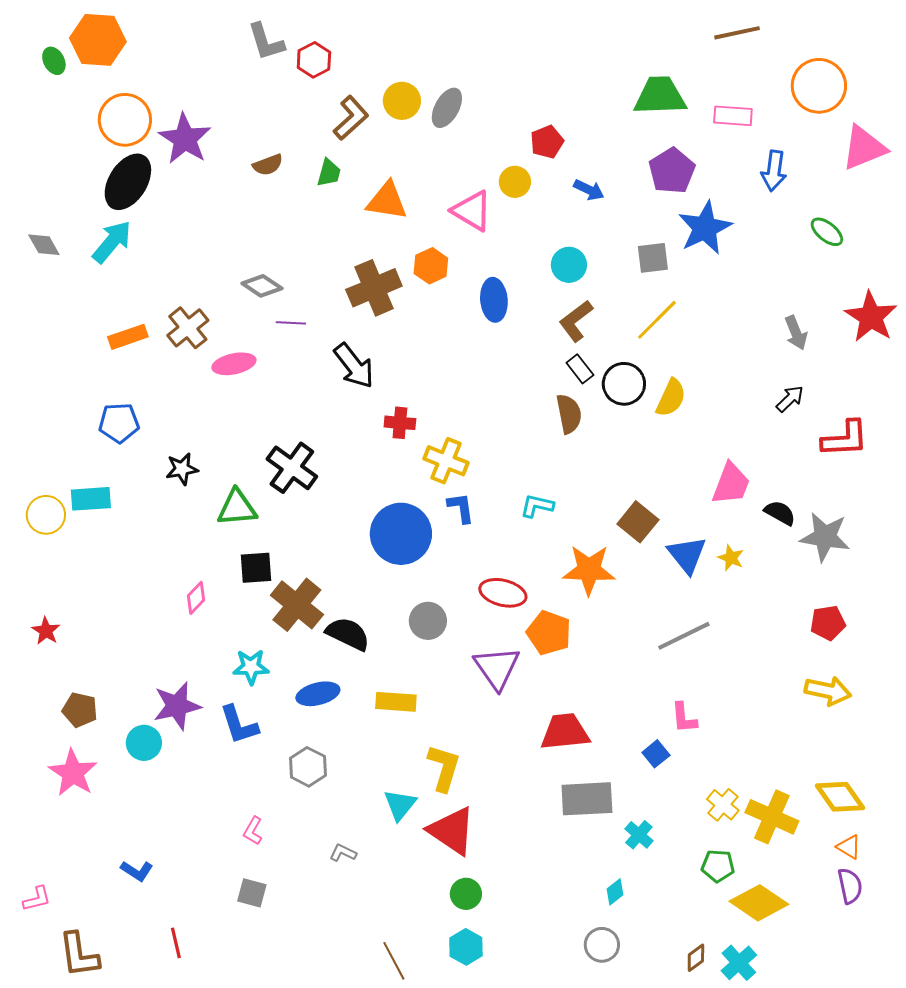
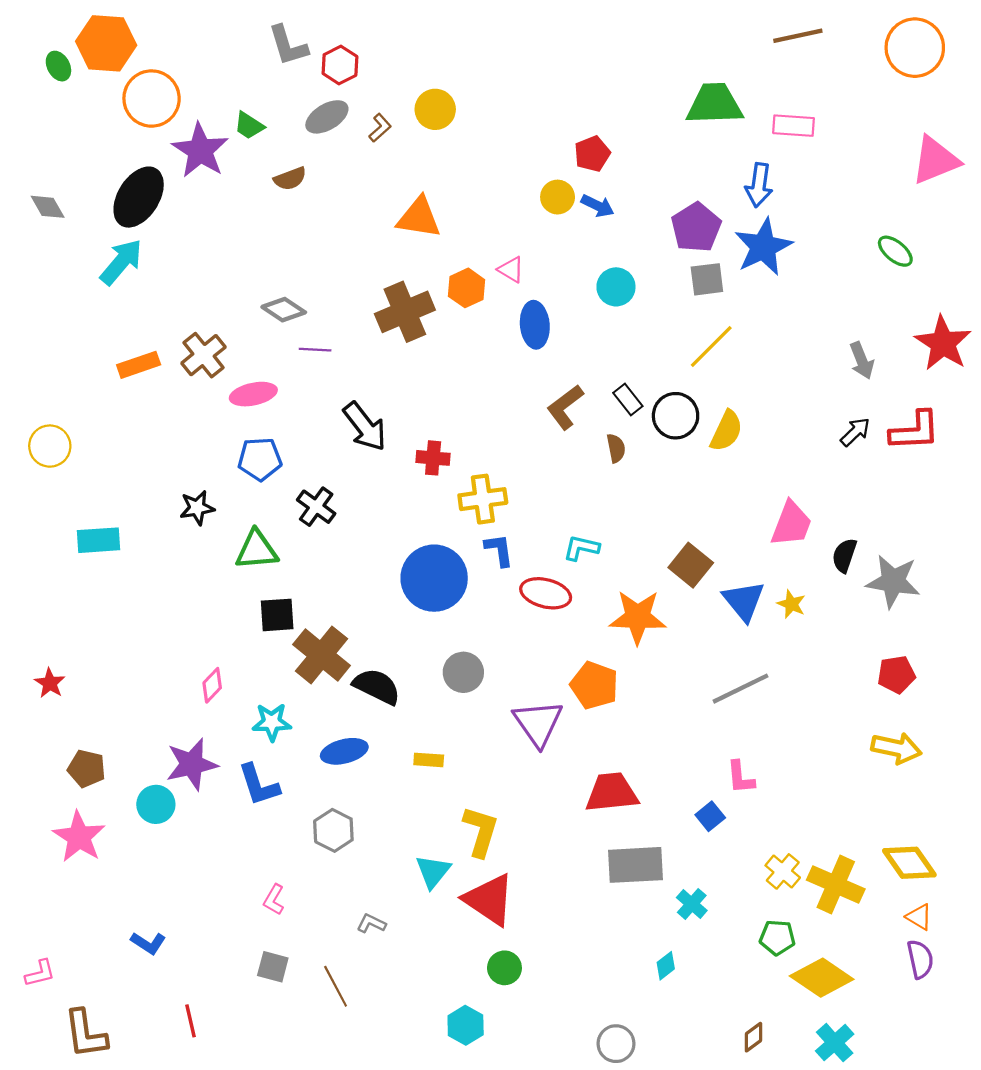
orange circle: (819, 86) -> (915, 48), moved
gray ellipse: (447, 108) -> (327, 117), moved, turned 30
brown L-shape: (351, 118) -> (380, 128), size x0.6
orange circle: (125, 120) -> (152, 99), moved
purple pentagon: (672, 171) -> (696, 227), moved
blue arrow: (774, 171) -> (759, 185), moved
green trapezoid: (329, 173) -> (249, 126), moved, turned 108
blue arrow: (589, 190) -> (598, 206), moved
pink triangle: (472, 211) -> (511, 270), moved, size x0.6
gray diamond: (44, 245) -> (48, 207), moved
brown L-shape: (576, 321) -> (565, 407), moved
black arrow: (354, 366) -> (365, 427), moved
brown semicircle: (569, 414) -> (616, 448), size x0.7
blue pentagon: (119, 423) -> (260, 459), moved
red L-shape: (845, 439) -> (915, 431), moved
yellow cross: (446, 461) -> (483, 499), turned -30
black cross: (292, 468) -> (316, 507), size x0.7
black semicircle: (780, 513) -> (844, 555), turned -100
yellow circle: (46, 515) -> (50, 446), moved
red ellipse: (503, 593) -> (546, 593), moved
pink diamond: (196, 598) -> (212, 685), moved
yellow rectangle: (396, 702) -> (429, 760), size x0.7
gray circle: (602, 945) -> (616, 1044), moved
cyan hexagon: (466, 947) -> (466, 1025), moved
brown line: (394, 961) -> (336, 986), moved
cyan cross: (739, 963) -> (835, 1043), moved

